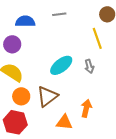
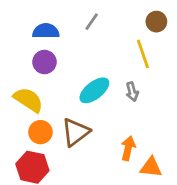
gray line: (59, 14) -> (92, 22), turned -48
purple circle: (12, 44) -> (44, 62), moved
orange triangle: (64, 122) -> (151, 167), moved

